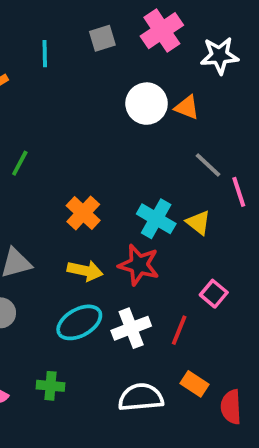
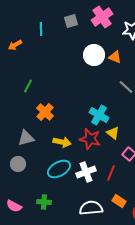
orange cross: (83, 213) -> (45, 112), moved
yellow triangle: (198, 223) -> (113, 133), moved

